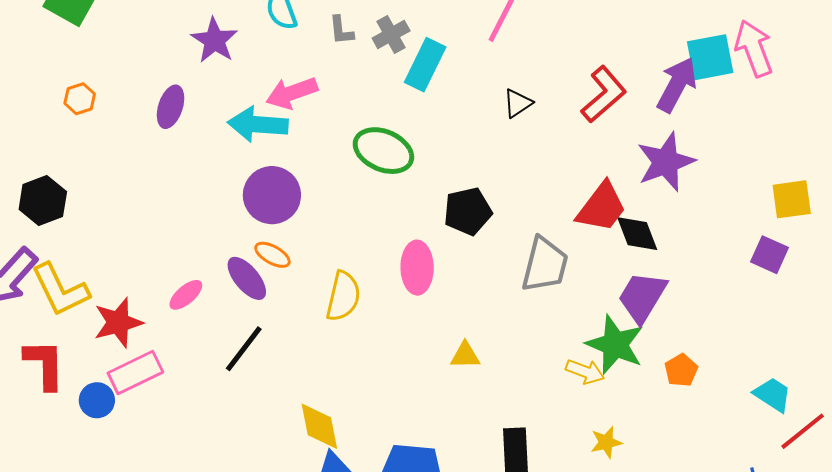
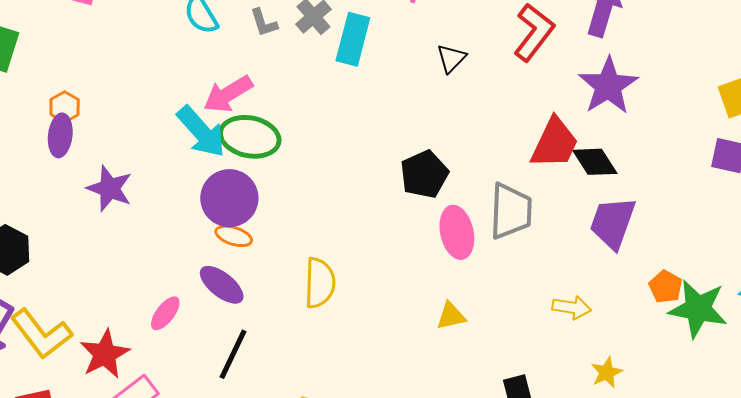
purple star: (214, 40) -> (110, 188), moved
orange hexagon: (80, 99) -> (65, 107), moved
purple ellipse: (171, 107) -> (60, 135), moved
cyan arrow: (258, 124) -> (201, 132), turned -124
green ellipse: (383, 151) -> (250, 137), moved
orange ellipse: (272, 255) -> (234, 236), moved
pink ellipse: (417, 268) -> (457, 232), moved
green star: (615, 345) -> (698, 309), moved

